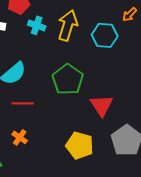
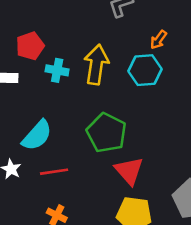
orange arrow: (130, 14) -> (159, 40), moved
red triangle: (102, 105) -> (129, 171), moved

